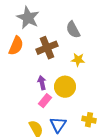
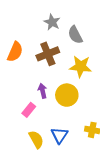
gray star: (28, 18) -> (52, 22), moved, size x0.7
yellow star: (78, 60) -> (81, 67), size x1.5
pink rectangle: (45, 101) -> (29, 110), moved

